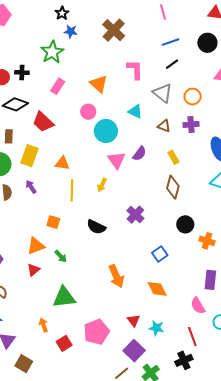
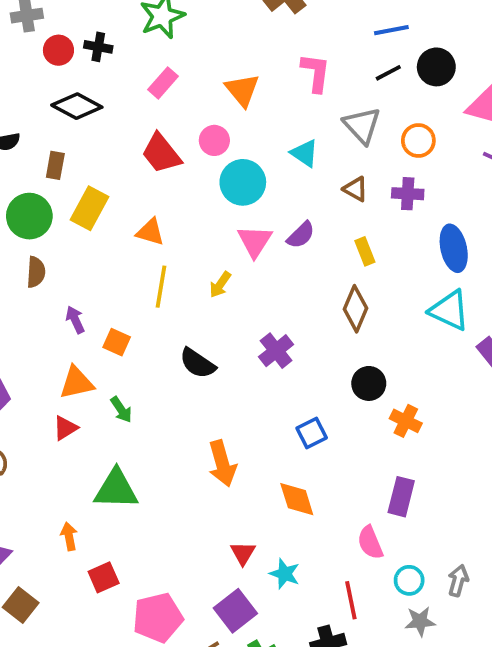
black circle: (207, 43) -> (436, 67), moved
red trapezoid: (43, 122) -> (161, 153), moved
purple arrow: (31, 187) -> (75, 320), moved
pink pentagon: (96, 332) -> (158, 618), moved

